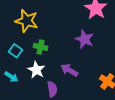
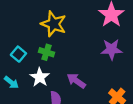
yellow star: (27, 21) -> (54, 24), moved
purple star: (85, 39) -> (112, 49), moved, turned -30

